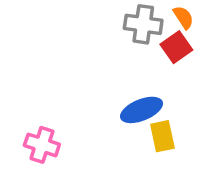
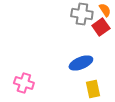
yellow rectangle: (162, 136) -> (93, 89), moved

